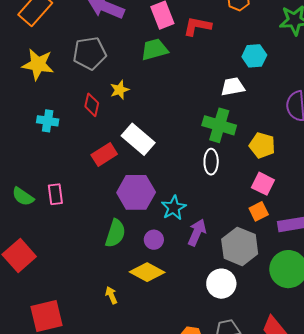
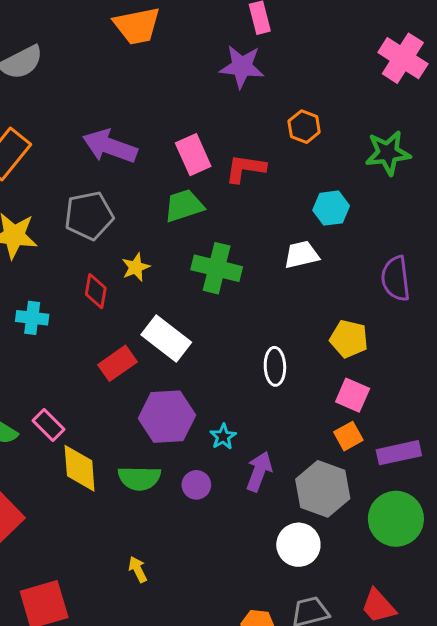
green cross: (219, 125) -> (217, 268), moved
pink rectangle: (55, 194) -> (49, 425), turned -35
cyan star: (174, 208) -> (223, 437), size x0.7
green semicircle: (115, 233) -> (139, 478), turned 76
yellow diamond: (147, 272) -> (80, 468), moved, turned 60

